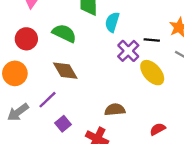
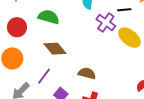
brown semicircle: (115, 110) -> (87, 73), moved, turned 30

